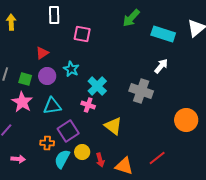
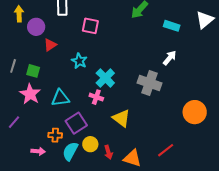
cyan rectangle: (163, 34) -> (172, 26), size x0.7
purple circle: (47, 76) -> (36, 27), moved
pink arrow: (18, 159) -> (38, 151), moved

